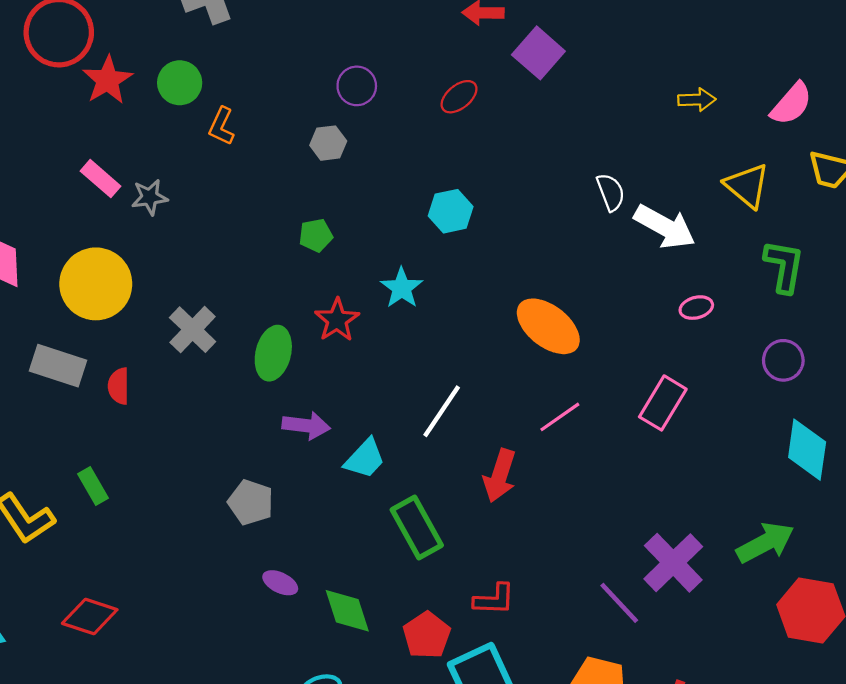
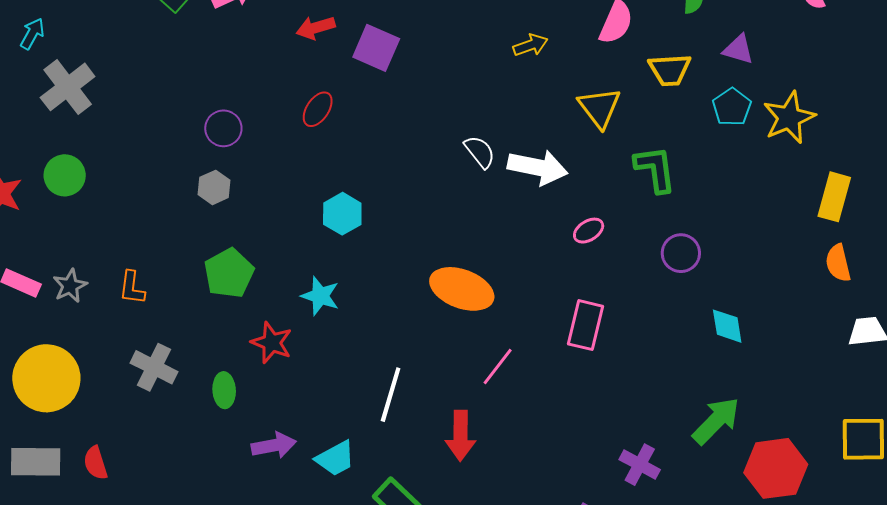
orange L-shape: (221, 126) -> (132, 288), moved
yellow triangle: (747, 186) -> (599, 108), turned 30
green pentagon: (316, 235) -> (229, 273), size x1.6
gray cross: (193, 330) -> (154, 367), moved
green ellipse: (273, 353) -> (224, 390), size x0.7
cyan diamond: (807, 450) -> (727, 326), size x0.7
cyan trapezoid: (365, 459) -> (335, 458), turned 36
purple cross: (673, 563) -> (640, 465), size x0.7

